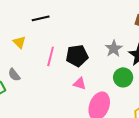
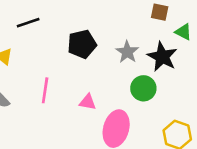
pink line: (51, 56) -> (45, 90), moved
black pentagon: (77, 56) -> (82, 44), moved

